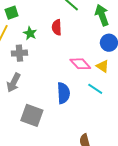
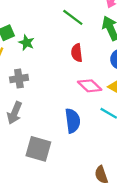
red semicircle: (57, 27) -> (77, 53), moved
green star: (30, 33) -> (27, 43), moved

